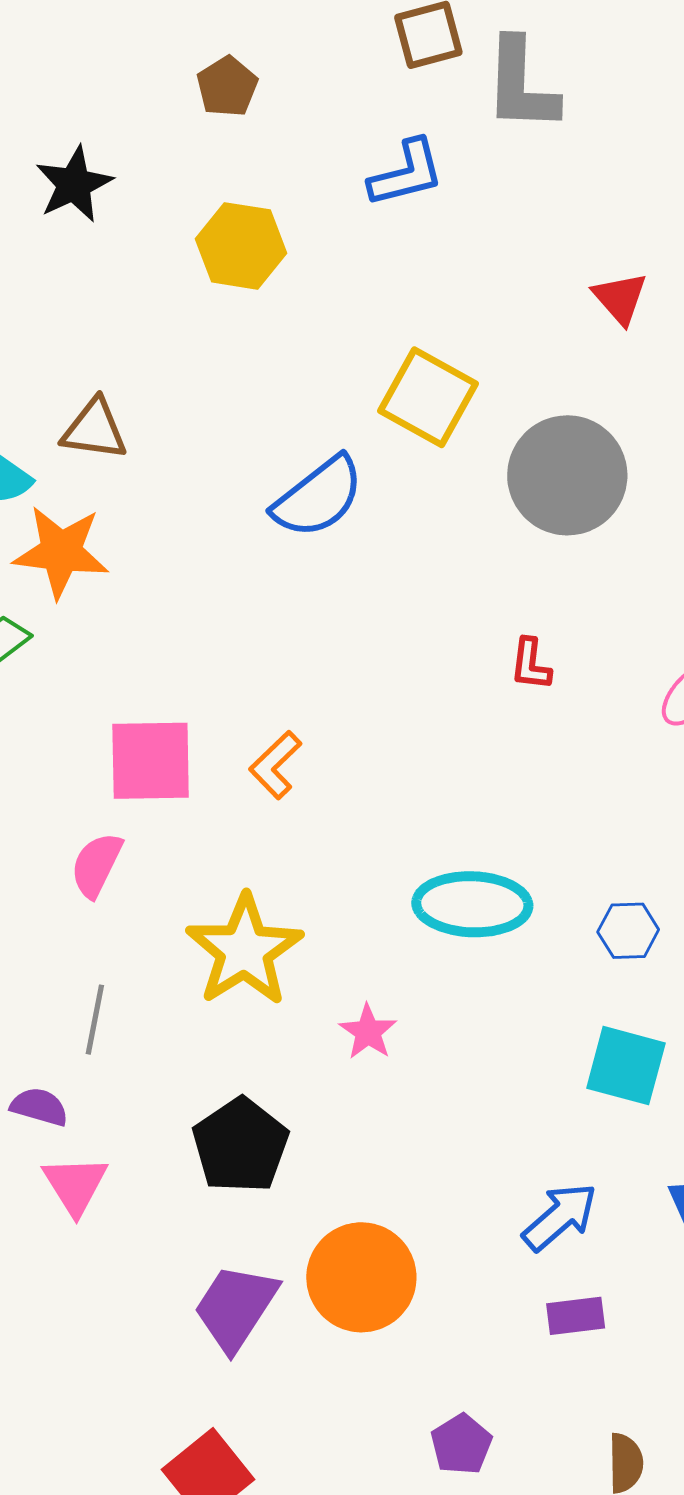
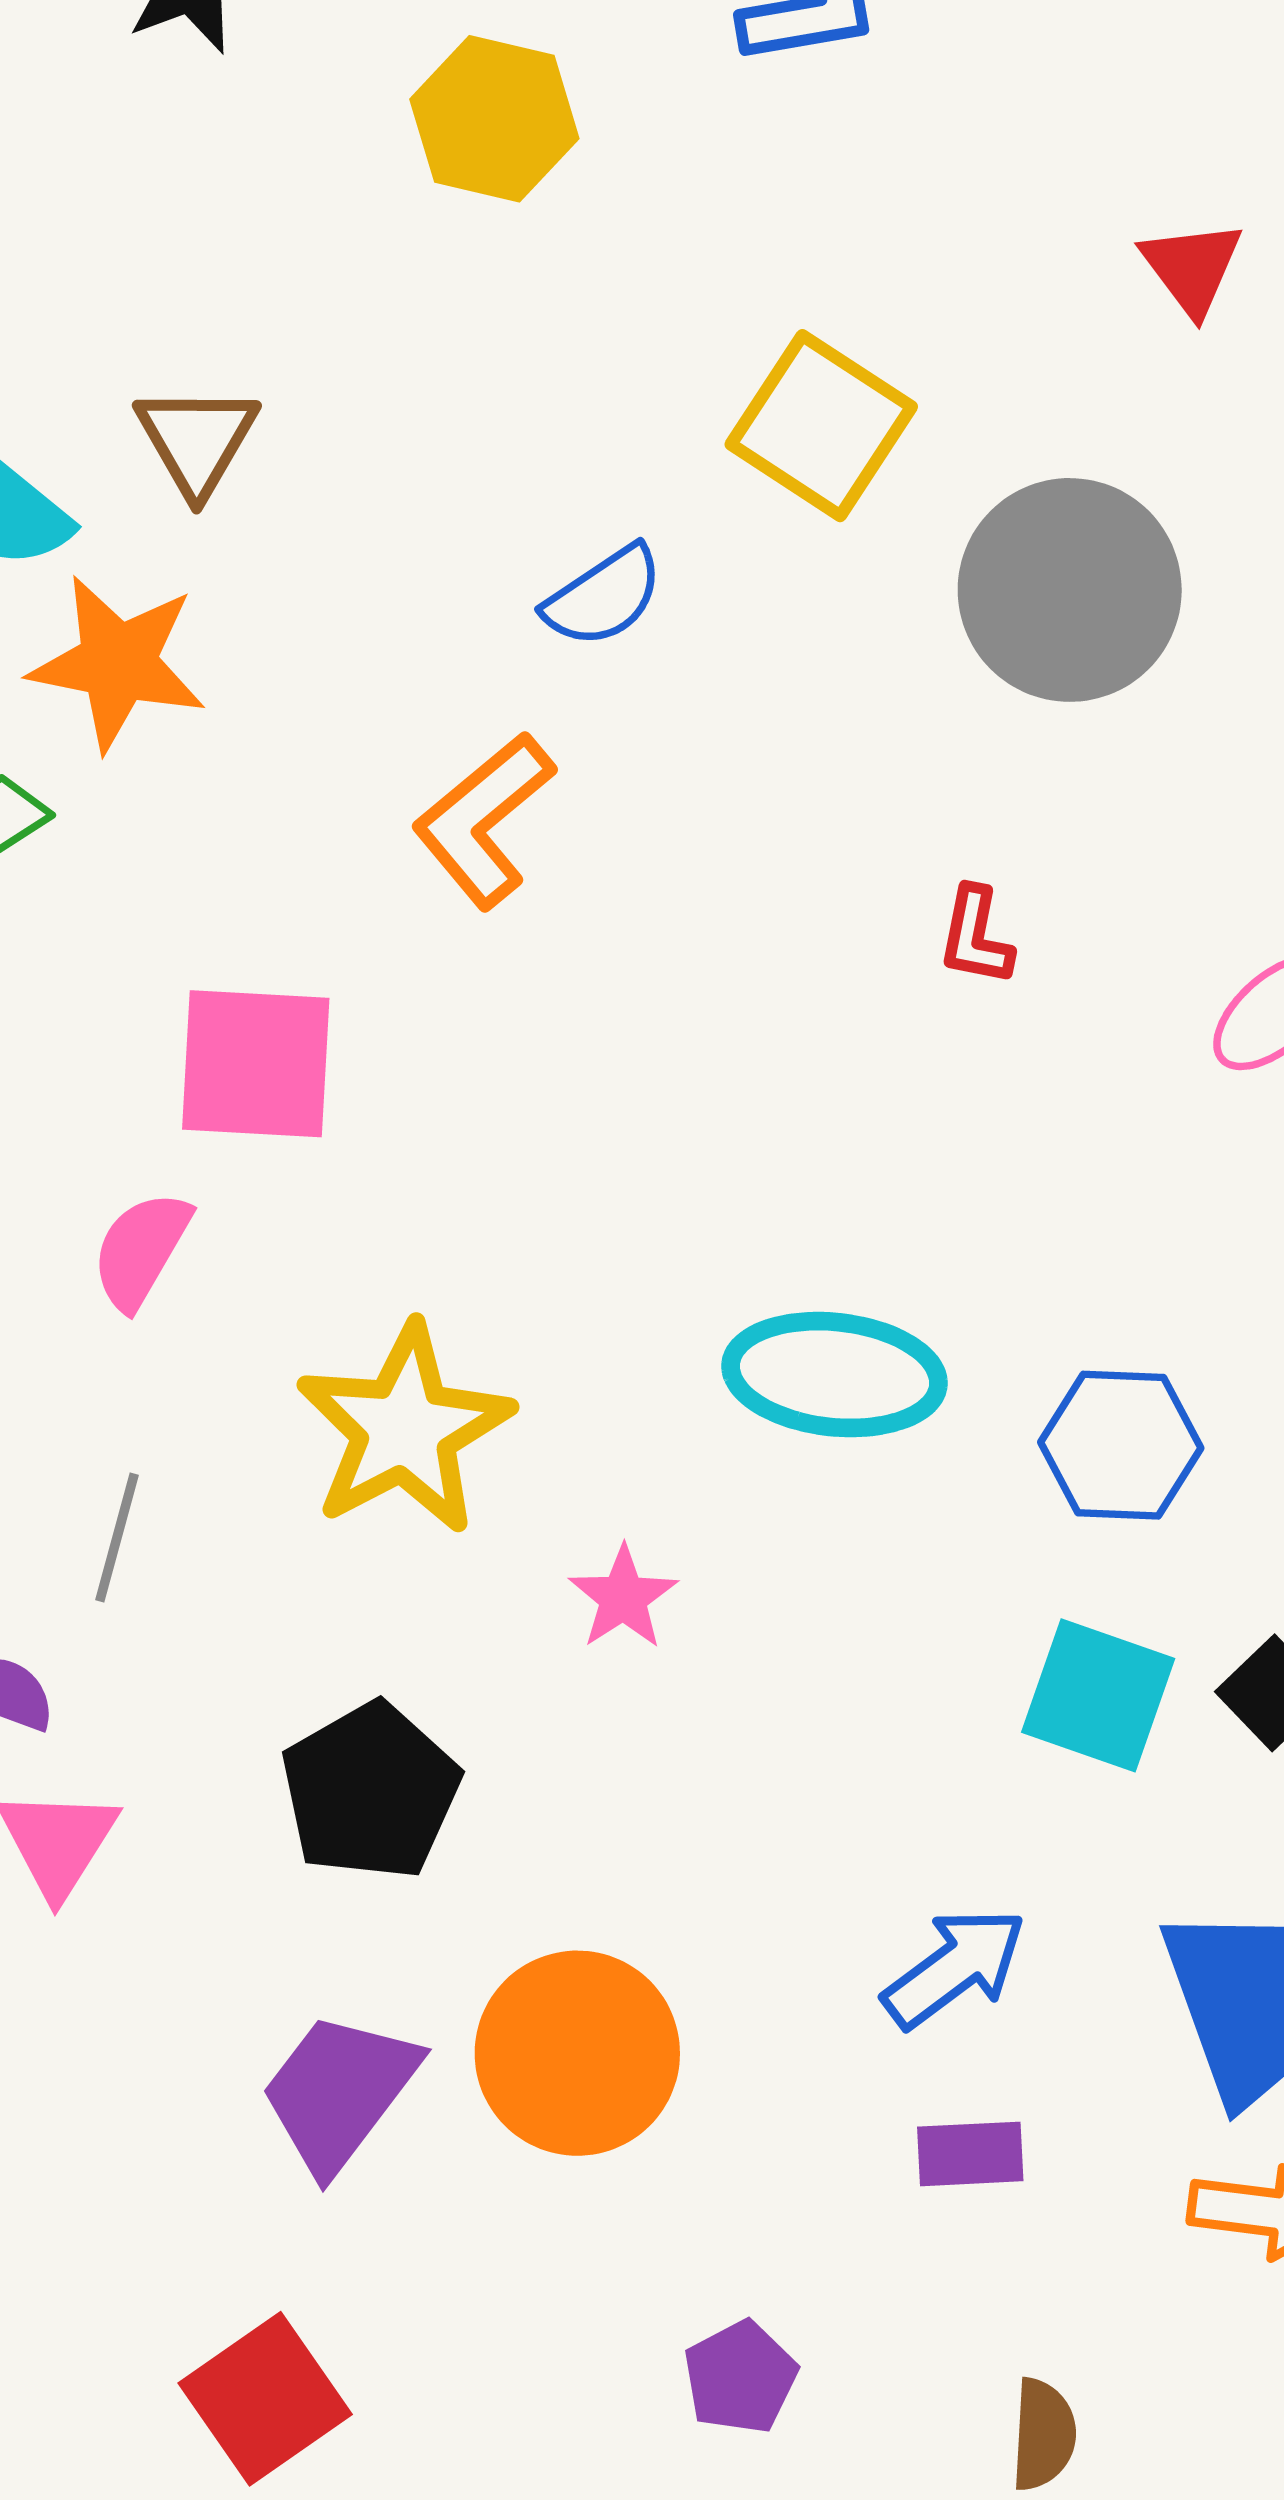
brown triangle: (94, 429) -> (197, 440), turned 48
blue semicircle: (318, 497) -> (604, 596), size x0.7
orange L-shape: (275, 765) -> (484, 820), moved, size x1.4
blue hexagon: (628, 931) -> (1121, 1445), size x1.4

